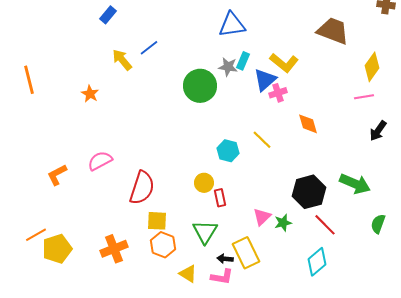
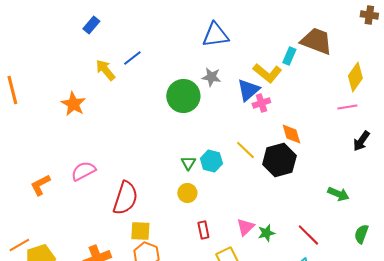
cyan rectangle: (243, 61) -> (289, 56), moved
orange star: (90, 94) -> (73, 104), size x1.4
green arrow: (355, 184) -> (338, 194), size x0.7
black hexagon: (309, 192) -> (279, 160), moved
red rectangle: (220, 198) -> (203, 230), moved
green triangle: (205, 232) -> (188, 163), moved, size x0.6

